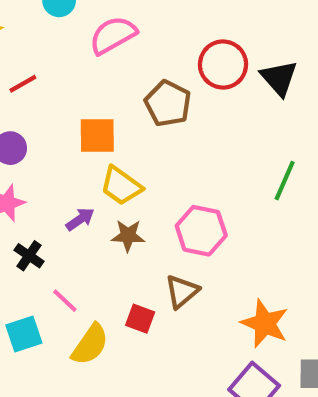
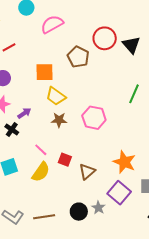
purple arrow: (80, 219) -> (24, 113), moved
brown triangle: (182, 291) -> (87, 172), moved
pink line: (65, 301) -> (41, 150), moved

